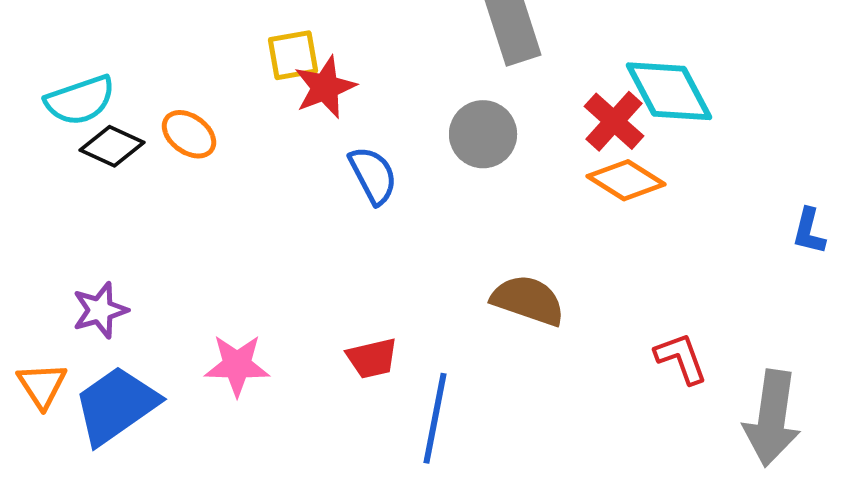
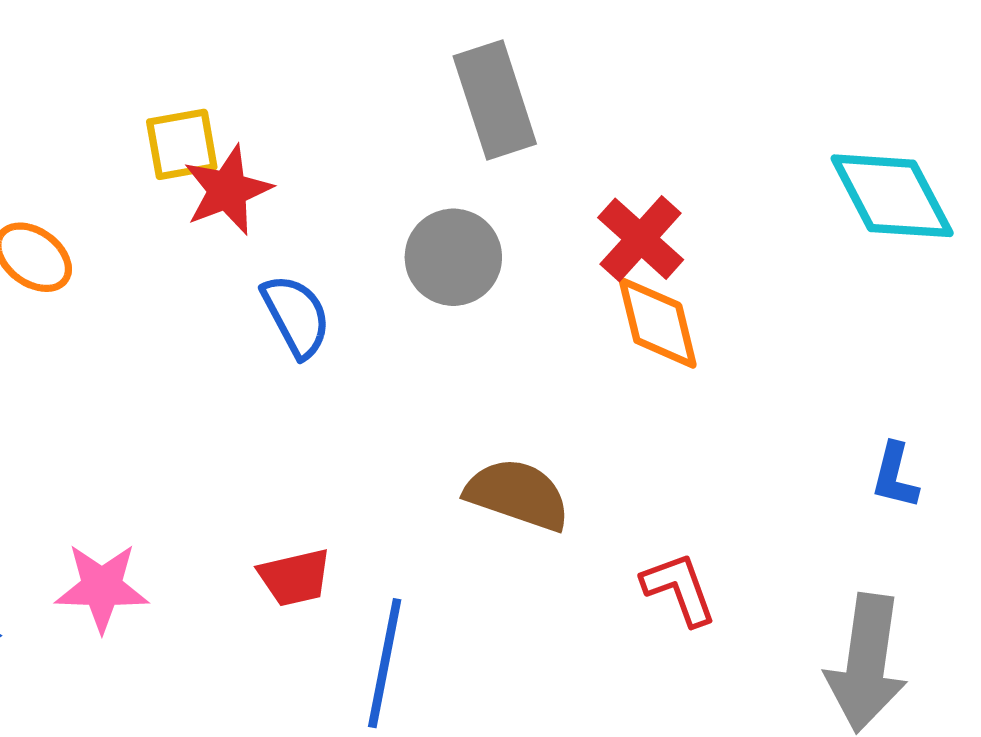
cyan diamond: (669, 91) -> (892, 196), moved
orange diamond: (626, 180) -> (658, 323), turned 44
blue L-shape: (809, 231) -> (895, 476), moved
red L-shape: (681, 358) -> (679, 589), moved

